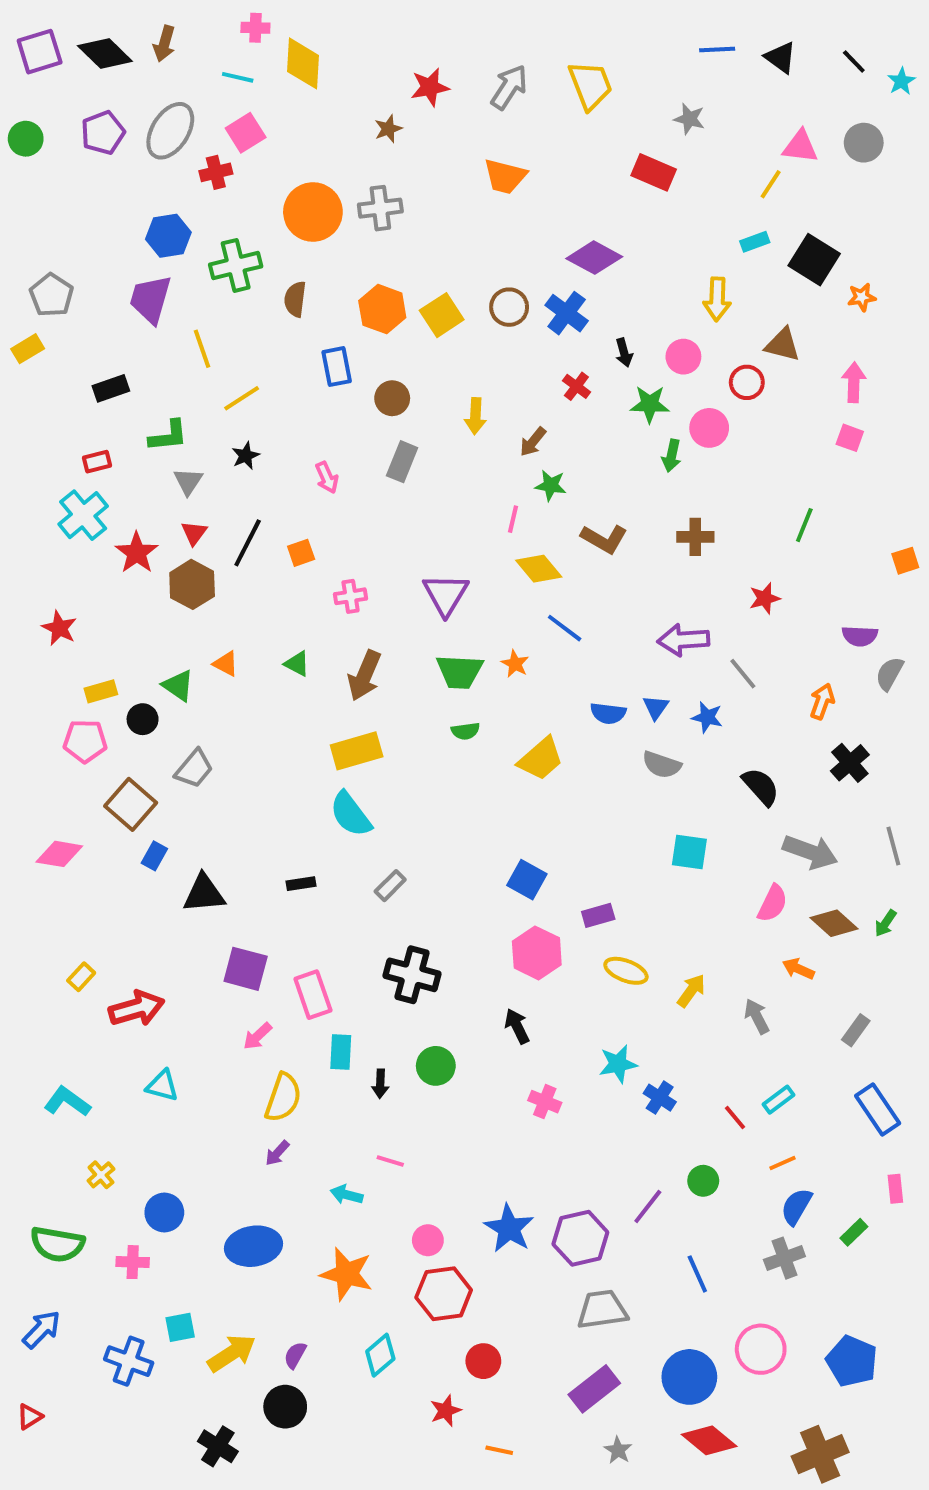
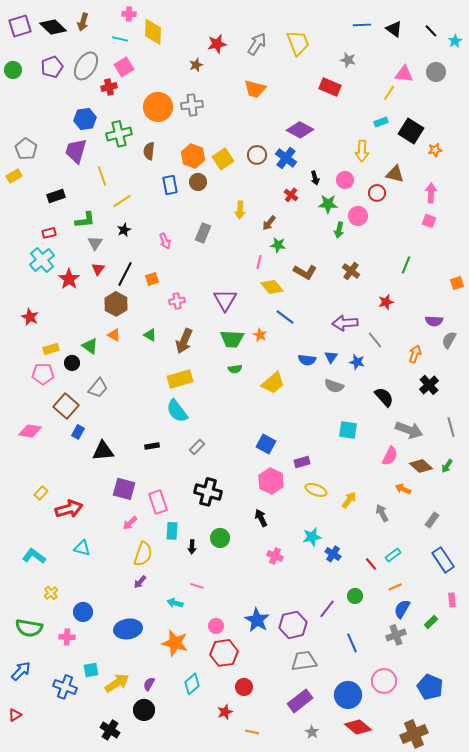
brown circle: (392, 398) -> (198, 182), moved
brown cross: (695, 537) -> (351, 271), turned 36
brown hexagon: (192, 584) -> (116, 304), moved

